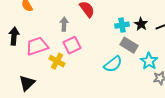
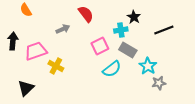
gray arrow: (64, 24) -> (63, 29), turned 64
black star: (141, 24) -> (134, 17), moved
pink square: (72, 45) -> (100, 46), moved

